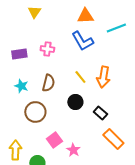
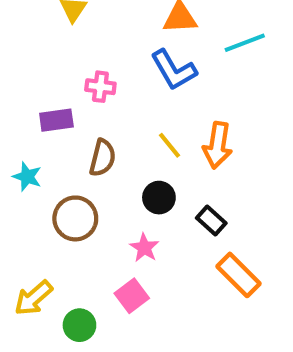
purple rectangle: (19, 54) -> (56, 120), moved
cyan star: (21, 86) -> (27, 177), moved
pink square: (54, 140) -> (132, 296), moved
yellow arrow: (15, 150) -> (33, 298), turned -132
pink star: (73, 150) -> (144, 248), moved

